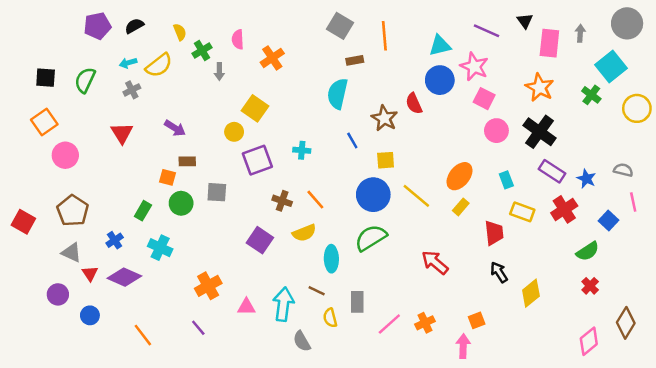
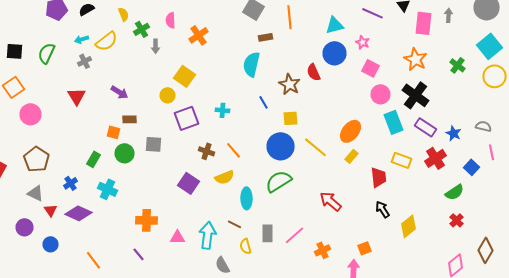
pink star: (474, 67) -> (362, 42), size x0.6
cyan square: (611, 67) -> (490, 46), moved
cyan rectangle: (506, 180) -> (394, 122), moved, size x1.6
orange cross: (208, 286) -> (146, 220), turned 30
pink line: (389, 324) -> (294, 235), moved

